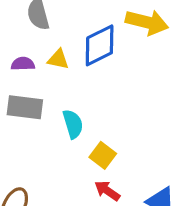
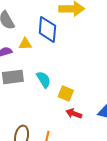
blue diamond: (100, 45) -> (47, 29), turned -44

